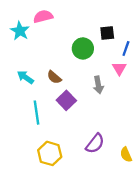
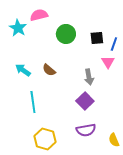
black square: (107, 33) -> (97, 38), moved
green circle: (83, 48) -> (66, 34), moved
purple square: (66, 100) -> (85, 101), moved
purple semicircle: (95, 144) -> (86, 130), turned 42

